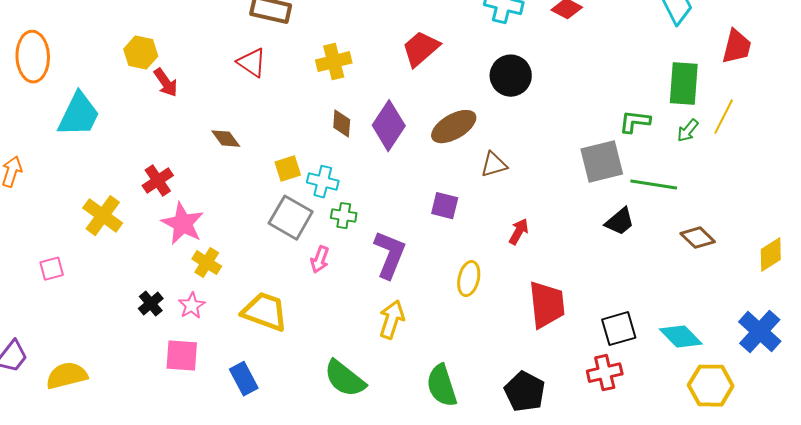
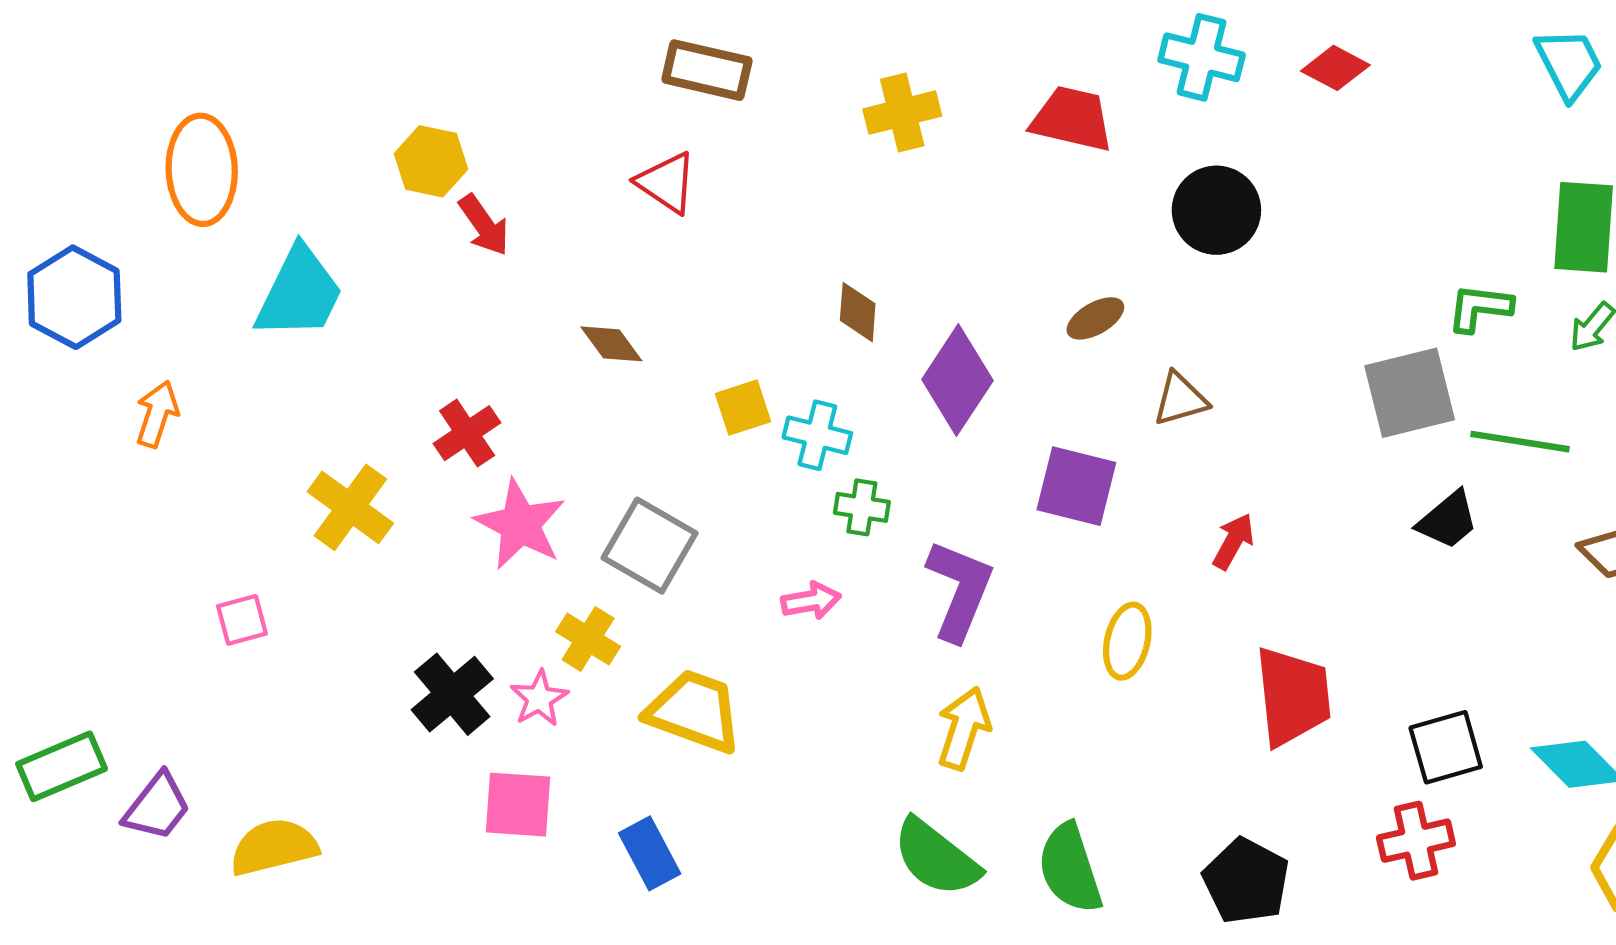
red trapezoid: (421, 49) -> (1072, 119), moved, turned 54
yellow cross: (334, 62) -> (902, 113), moved
purple diamond: (389, 126) -> (957, 380), moved
brown ellipse: (454, 127) -> (1095, 318), size x0.6
purple square: (445, 206) -> (1076, 486), size x1.4
gray square: (291, 218) -> (650, 546), moved
pink arrow: (320, 260) -> (811, 601), turned -120
yellow cross: (207, 263) -> (588, 639), moved
black cross: (151, 304) -> (452, 694), size x1.5
green semicircle: (345, 379) -> (936, 858), moved

